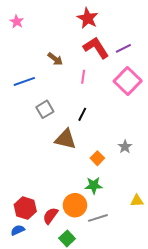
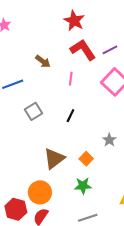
brown triangle: (65, 139) -> (54, 159), moved, turned -50
gray star: (125, 147) -> (109, 140), moved
orange circle: (75, 205) -> (40, 192), moved

